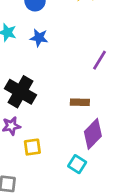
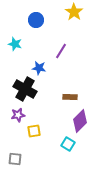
blue star: (39, 38) -> (39, 68), moved
purple line: (100, 60) -> (61, 51), moved

